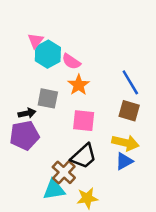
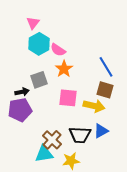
pink triangle: (36, 41) -> (33, 23), moved
gray square: (48, 98) -> (39, 80), turned -30
yellow arrow: (125, 143) -> (94, 106), moved
black trapezoid: (84, 156) -> (80, 135), moved, turned 45

